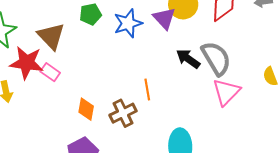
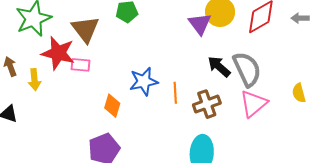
blue star: (128, 23) -> (144, 81), moved
pink rectangle: (50, 72) -> (80, 65), turned -36
brown cross: (123, 113) -> (207, 104), moved

